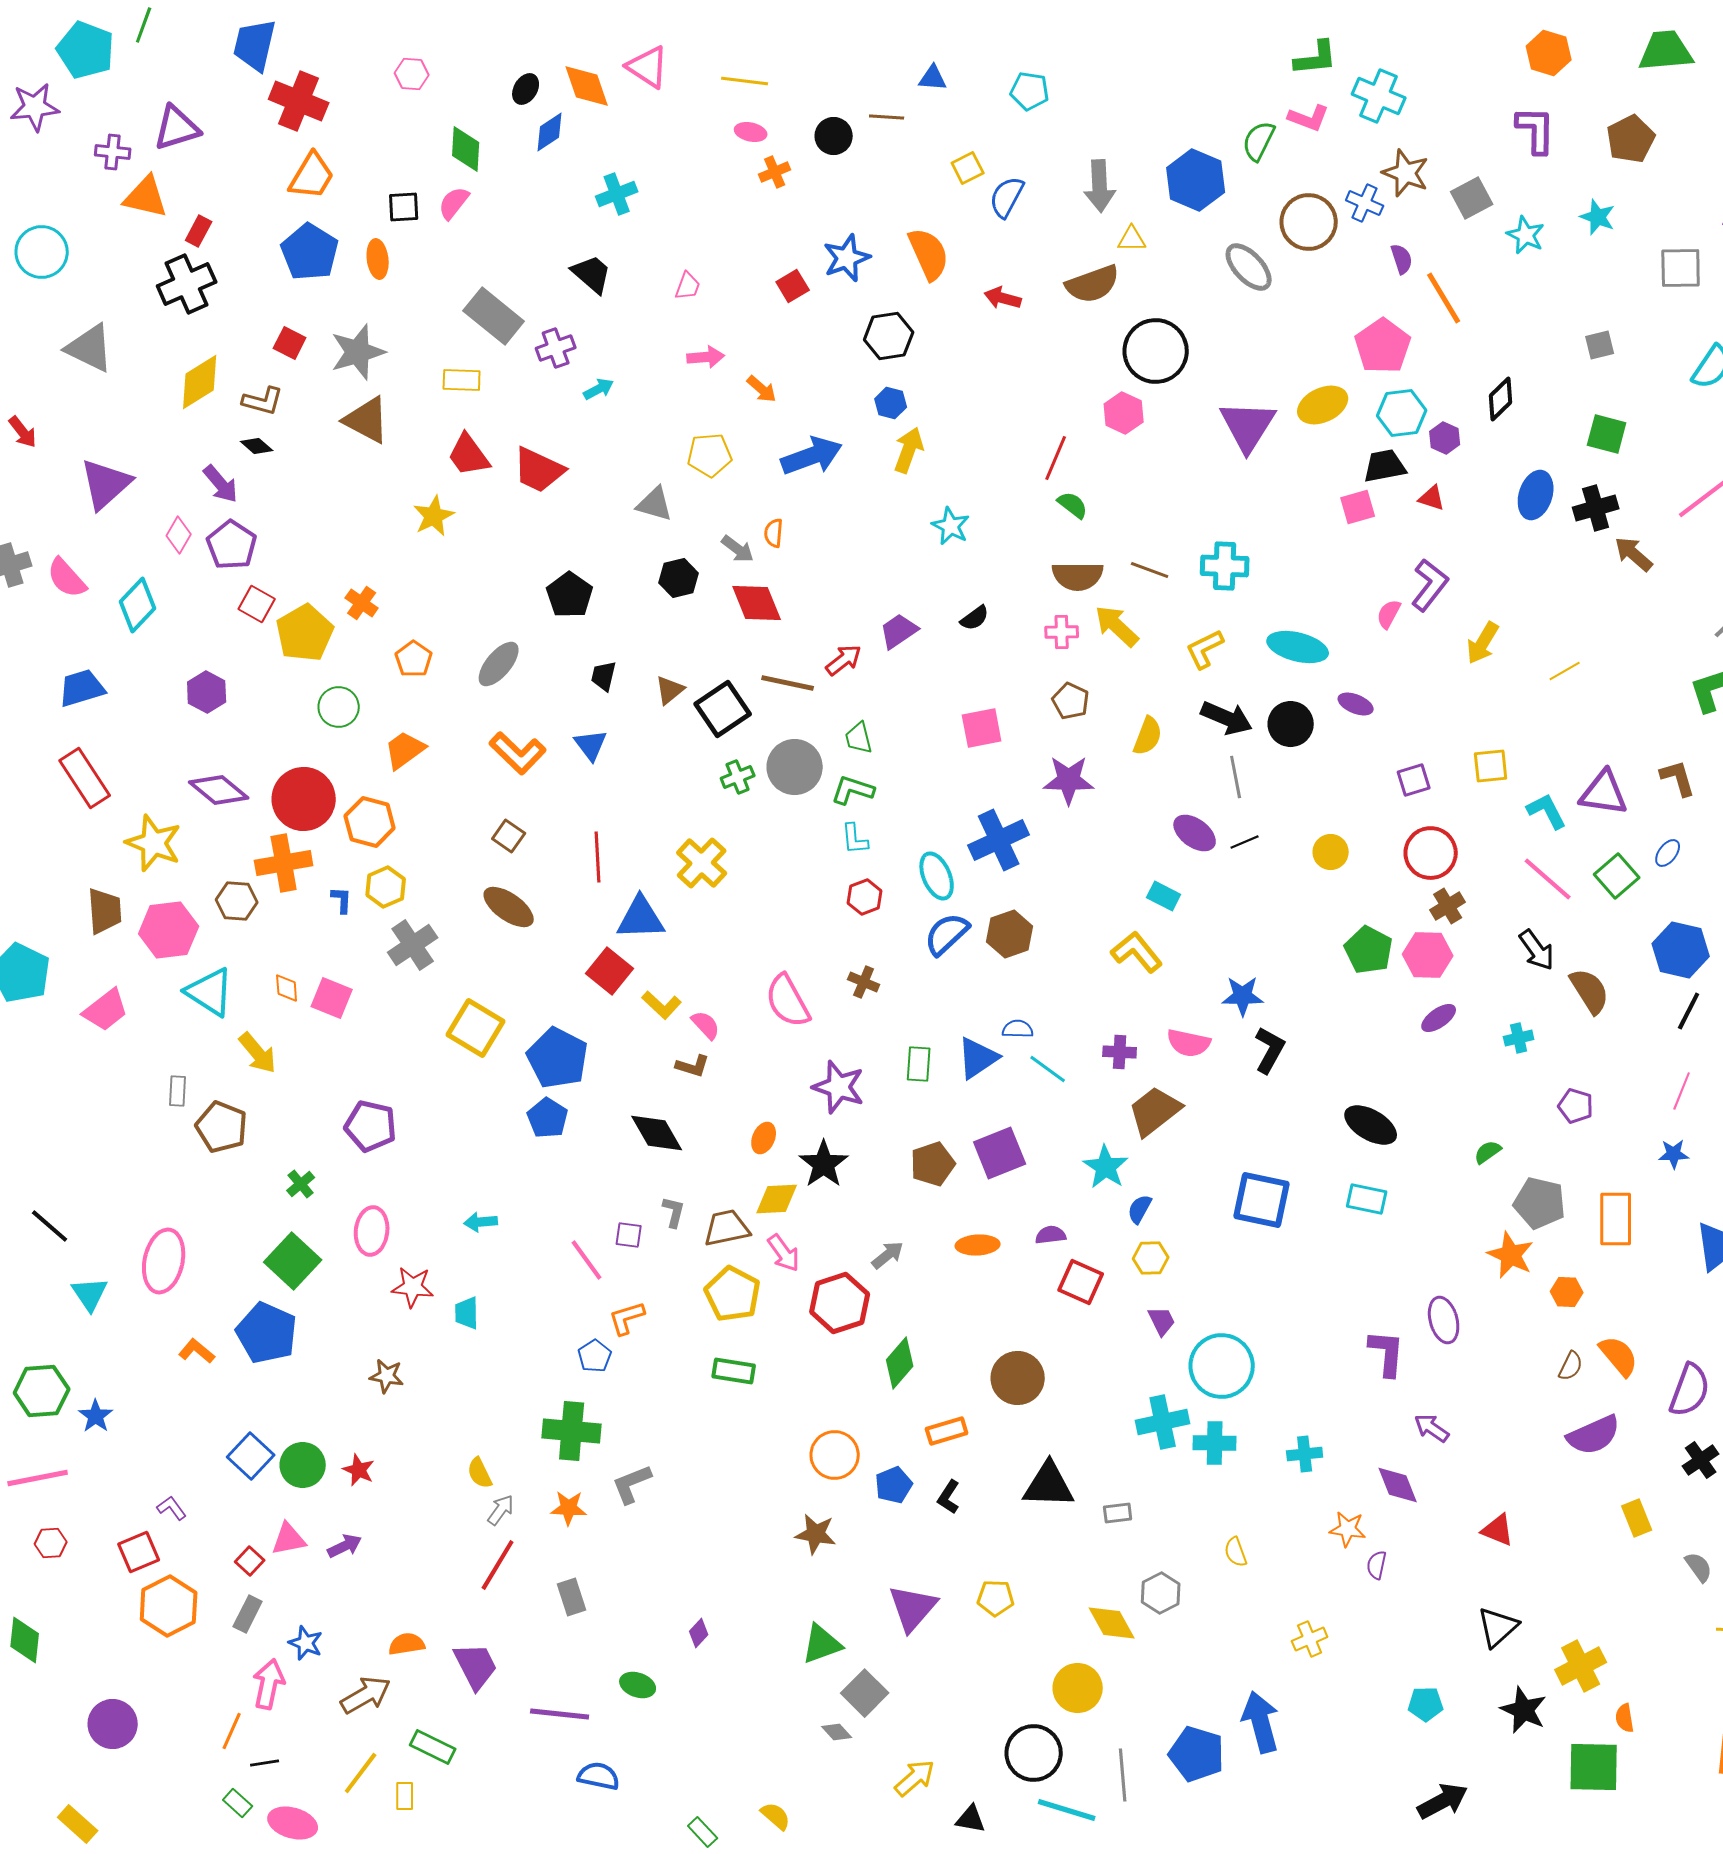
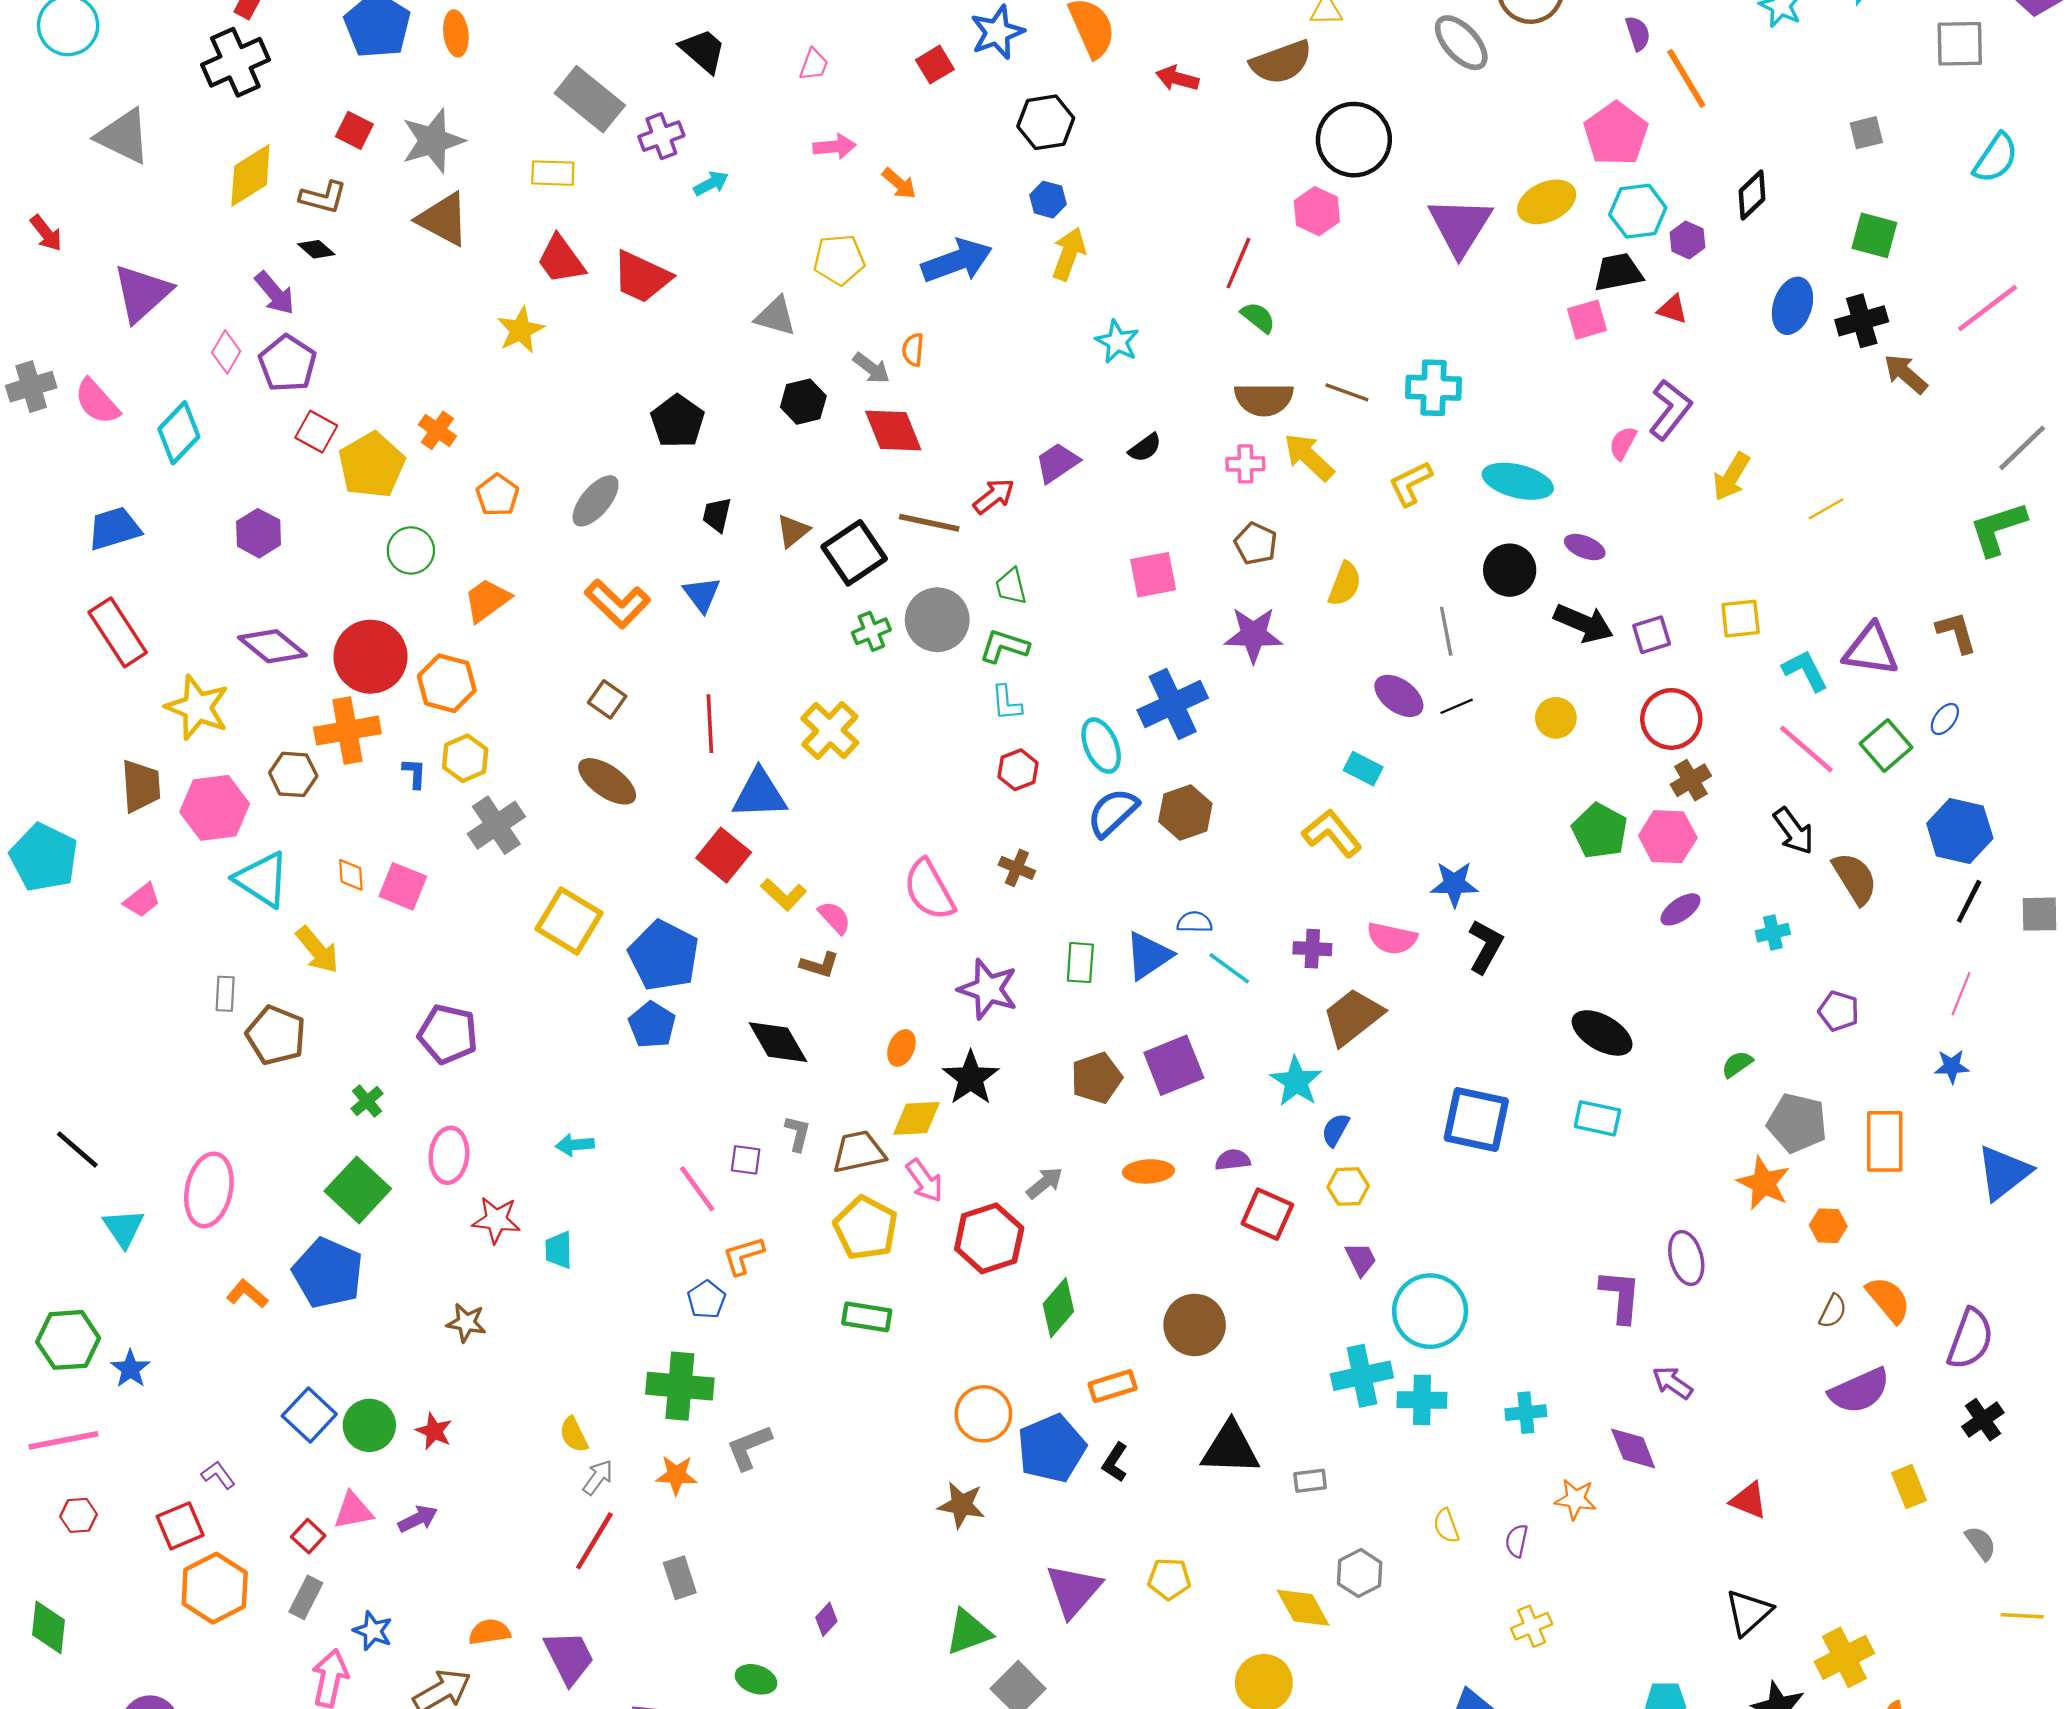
black arrow: (1227, 718) -> (1584, 623), moved
pink trapezoid: (106, 1010) -> (142, 900), size x0.7
blue pentagon: (894, 1485) -> (1051, 1448), size x1.6
purple semicircle: (1377, 1565) -> (1517, 1541), moved

